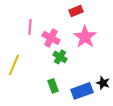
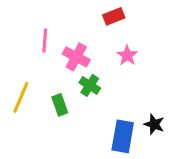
pink star: (85, 37) -> (127, 55), size x0.6
green rectangle: (53, 86) -> (60, 105), moved
blue rectangle: (82, 91) -> (123, 136), turned -60

